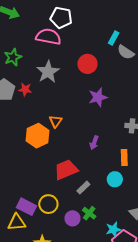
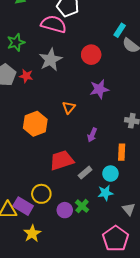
orange triangle: (56, 121) -> (69, 107), moved
gray rectangle: (83, 188) -> (85, 173), moved
purple rectangle: (27, 207) -> (23, 206), moved
cyan star: (113, 229) -> (105, 193), moved

